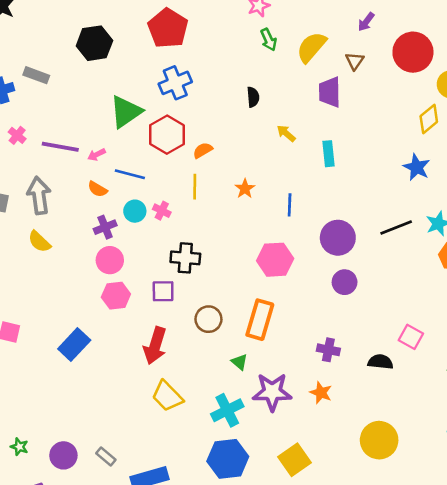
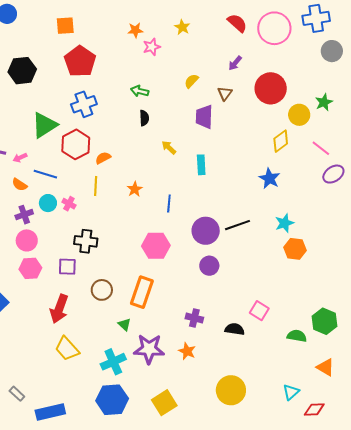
green arrow: (269, 40) -> (140, 91), moved, turned 126
yellow semicircle: (311, 47) -> (191, 81), size x0.6
black line: (396, 228) -> (237, 225), moved

